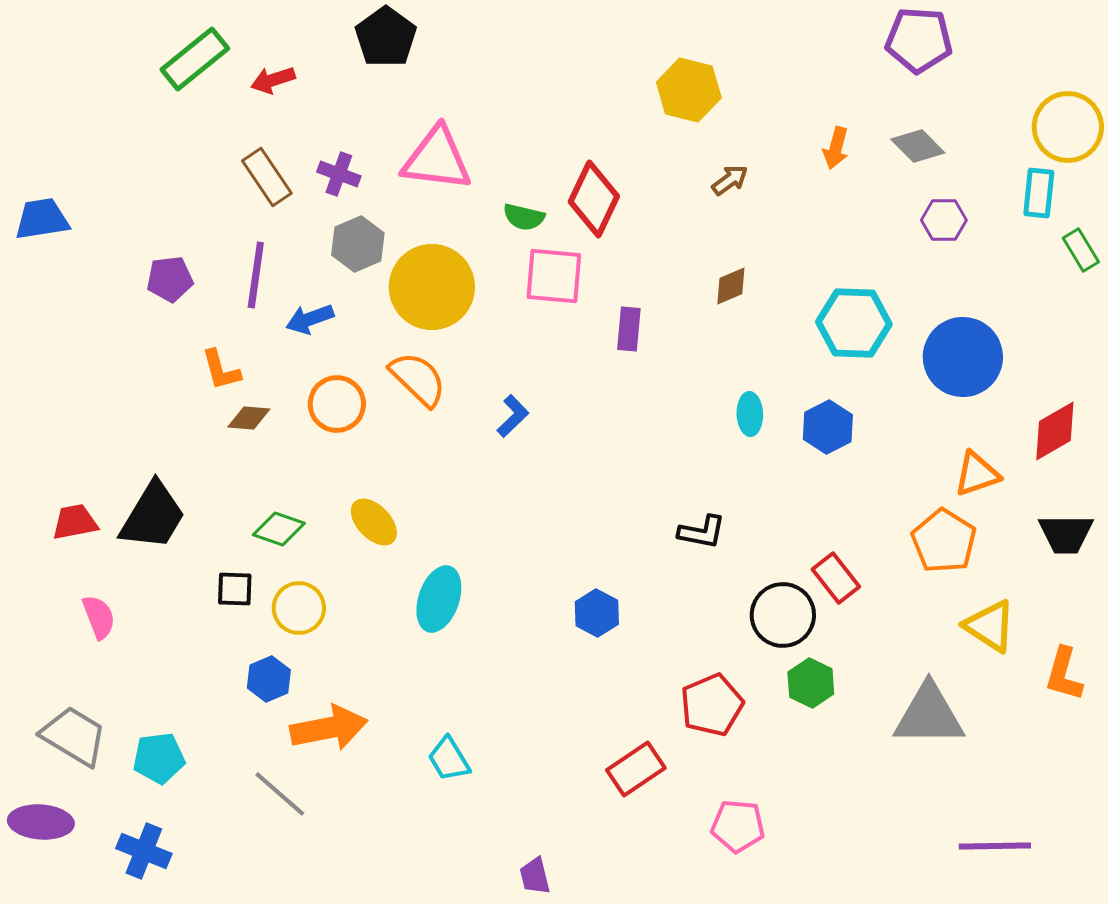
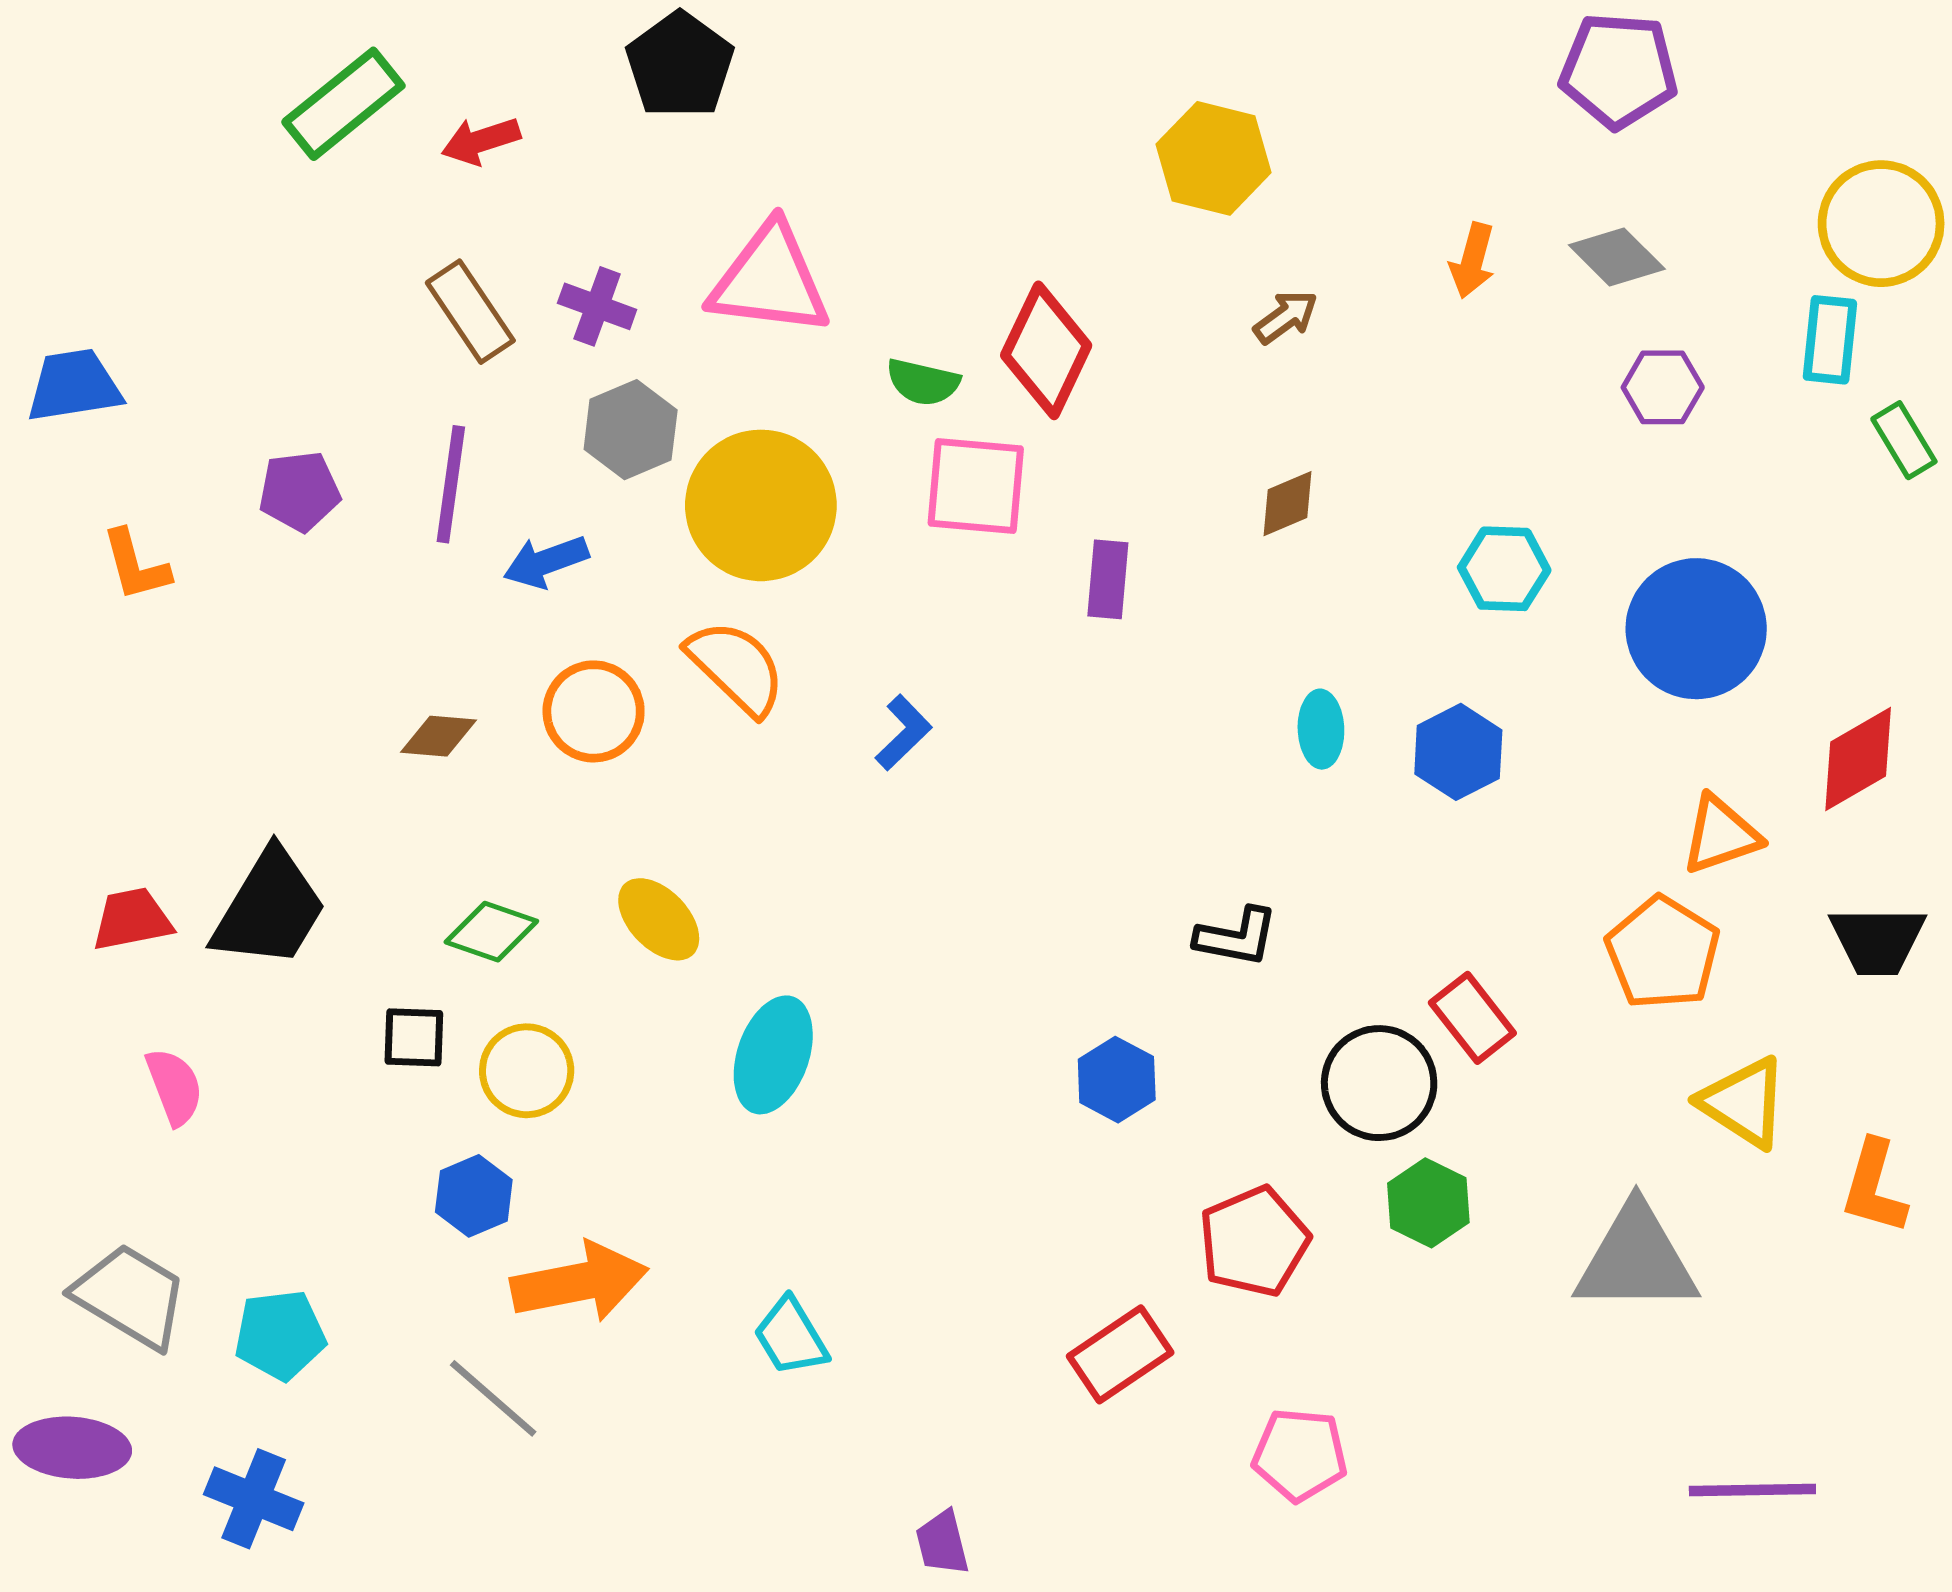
cyan hexagon: (854, 323) -> (1504, 569), size x0.7
orange L-shape: (221, 370) -> (136, 565), moved
blue hexagon: (597, 613) -> (1117, 1080), moved

